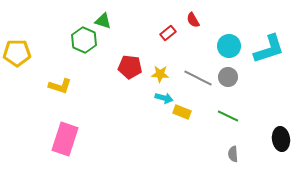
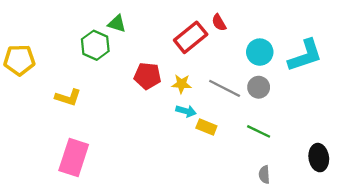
red rectangle: (168, 33) -> (191, 37), size x1.8

